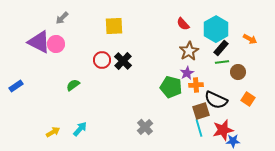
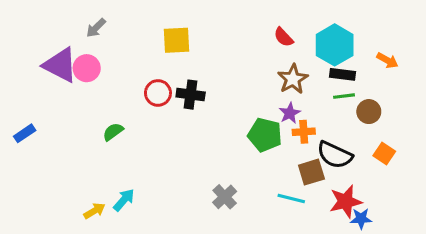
black rectangle: (221, 48) -> (342, 74), turned 56
black cross: (123, 61) -> (191, 95), turned -36
cyan line: (199, 128) -> (291, 198), moved, turned -60
yellow arrow: (53, 132) -> (94, 211), moved

